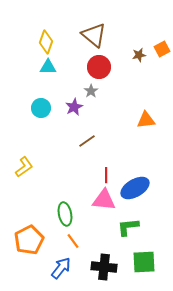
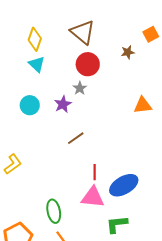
orange square: (162, 49) -> (151, 34), moved
cyan triangle: (48, 67) -> (37, 64), turned 42
orange triangle: (146, 120) -> (143, 105), moved

